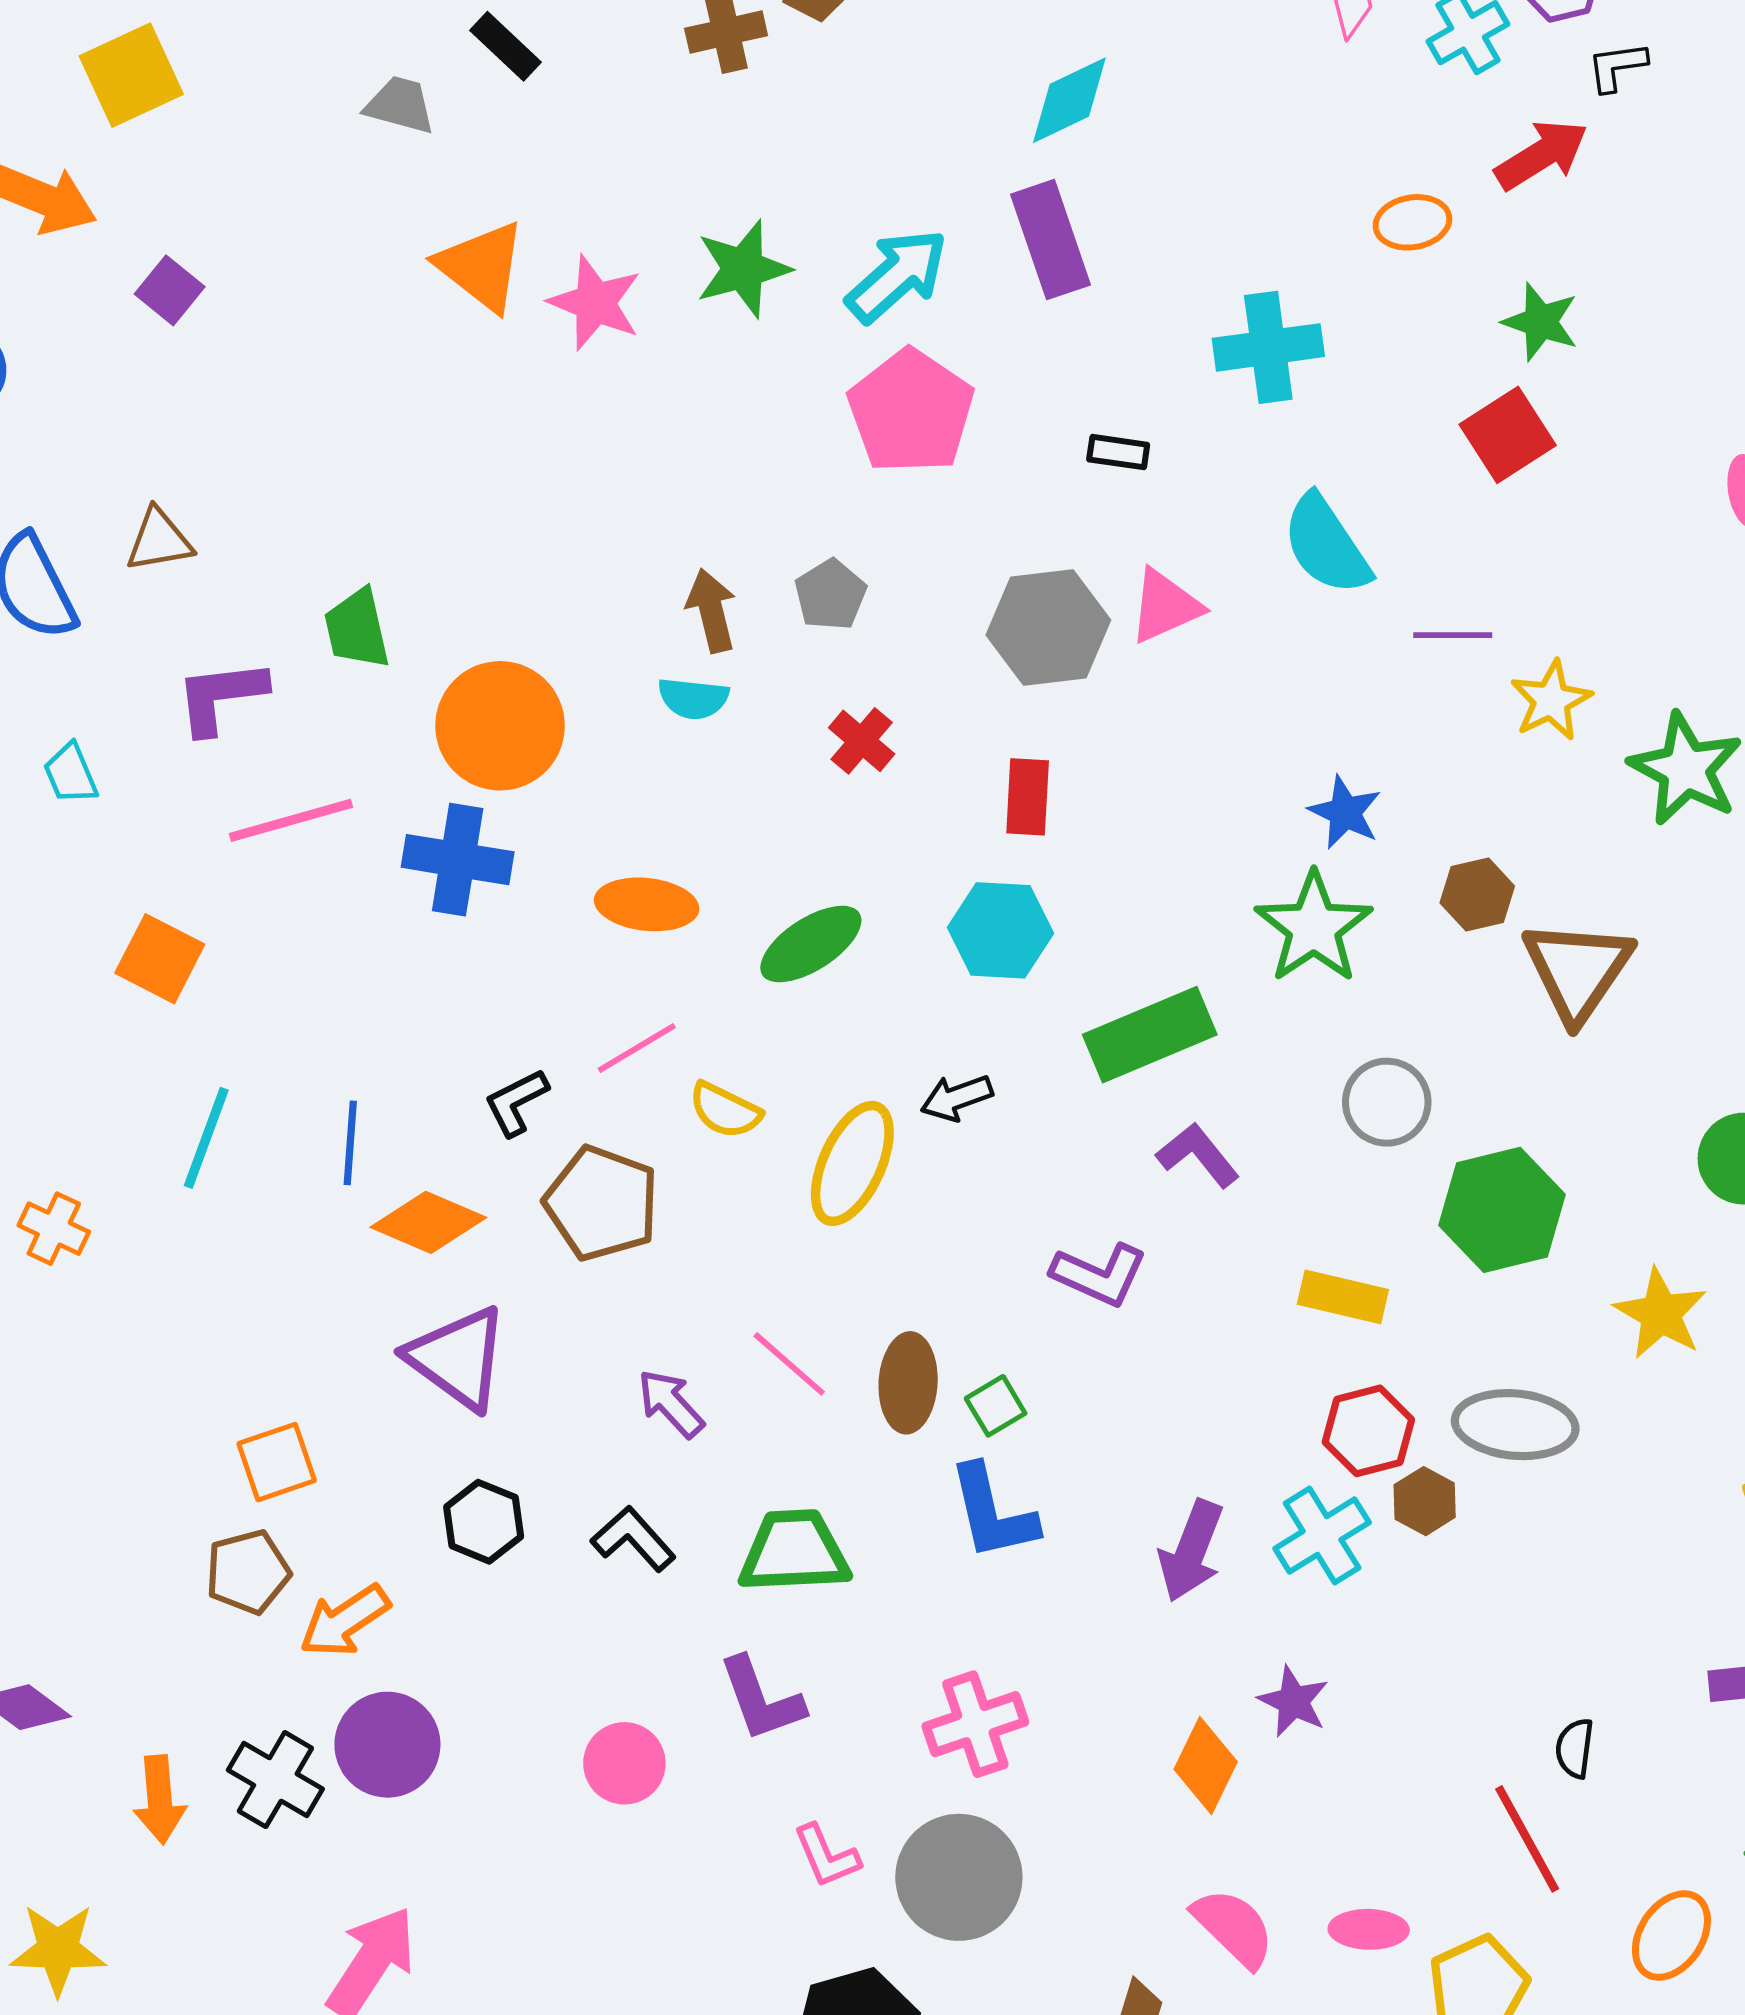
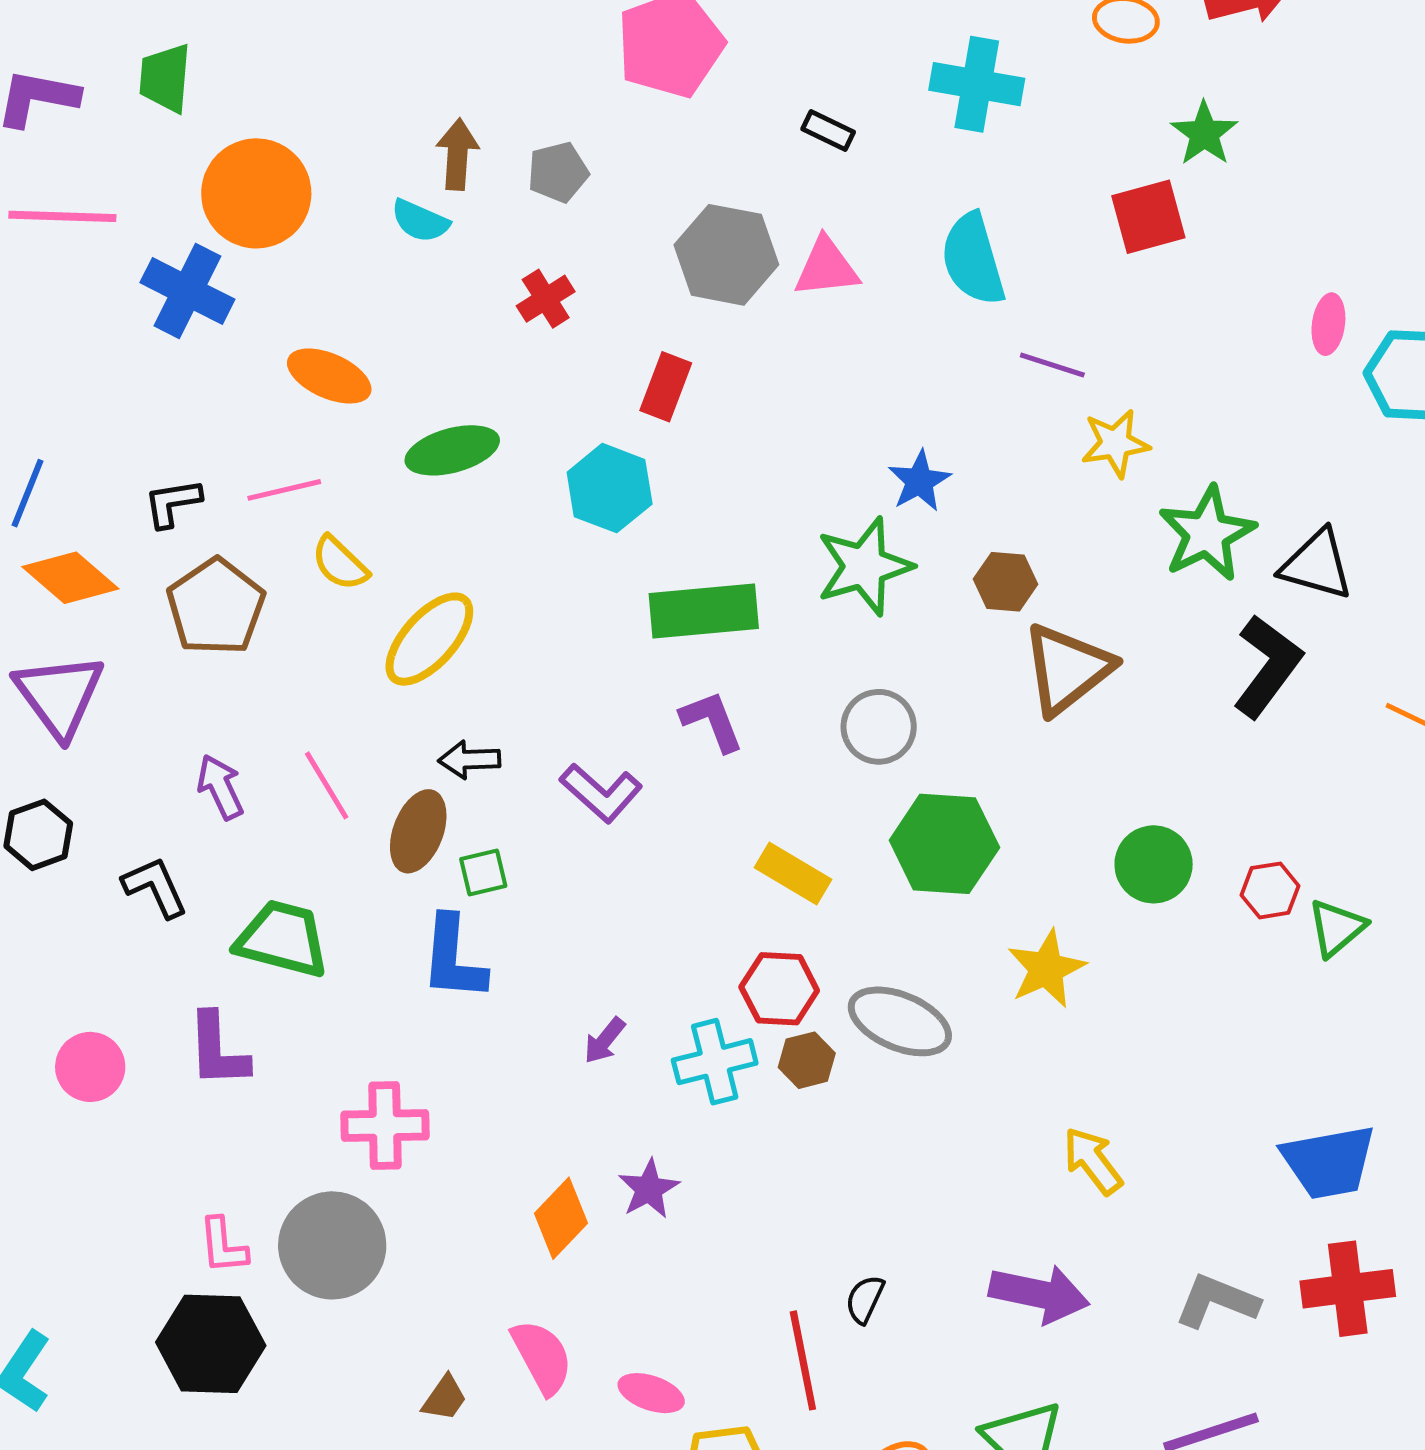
black arrow: (957, 1098) -> (469, 760), moved
purple arrow: (1191, 1551) -> (605, 1041), size x0.6
pink L-shape: (826, 1856) -> (223, 1246), moved

